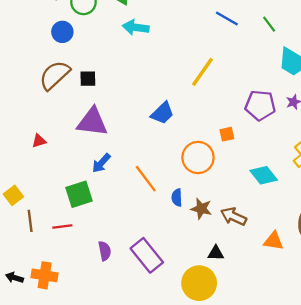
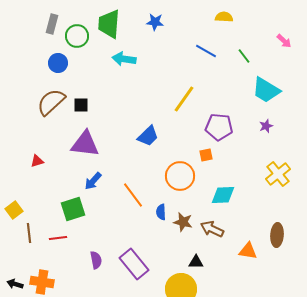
purple pentagon: (260, 105) -> (219, 127), moved
cyan diamond: (264, 175) -> (223, 195), moved, turned -55

